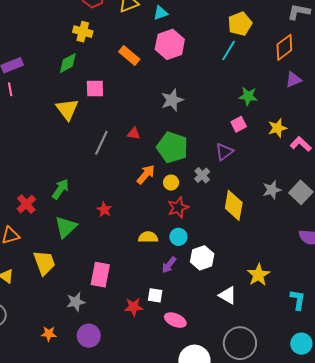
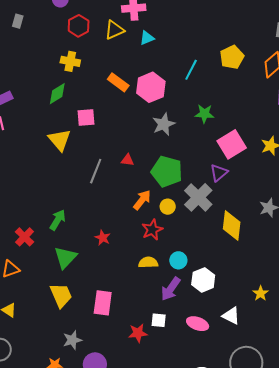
yellow pentagon: (240, 24) -> (232, 57), moved
pink hexagon: (170, 44) -> (151, 87), moved
cyan line: (229, 51) -> (191, 70), moved
green star: (248, 96) -> (204, 114), moved
pink square: (239, 124) -> (232, 144), size x1.8
gray cross: (202, 175) -> (198, 197), size x1.8
red star: (178, 208) -> (152, 230), moved
yellow trapezoid: (44, 263) -> (61, 295), moved
purple arrow: (169, 265) -> (171, 289), size x1.4
yellow star: (258, 275) -> (261, 293), size x0.7
gray star: (76, 302) -> (72, 340), moved
pink ellipse: (175, 320) -> (198, 324), moved

